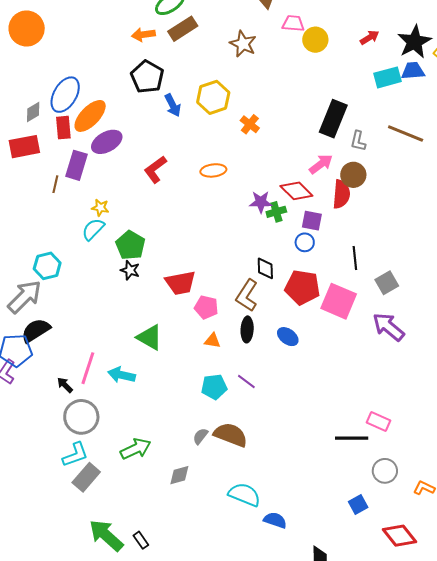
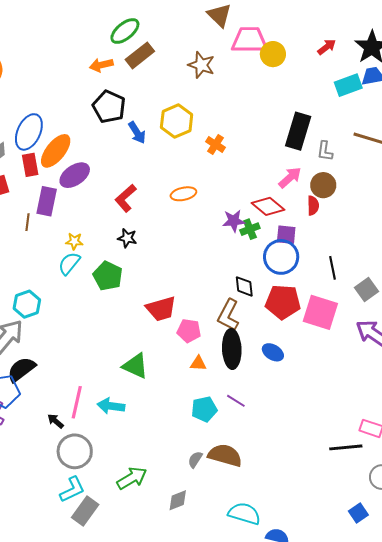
pink trapezoid: (293, 23) -> (249, 40), size x1.6
red semicircle: (341, 194) -> (313, 206), size x0.7
blue circle: (305, 242) -> (281, 257), size x1.8
black star: (130, 270) -> (127, 238), moved
black ellipse: (247, 329) -> (232, 349), size x1.5

